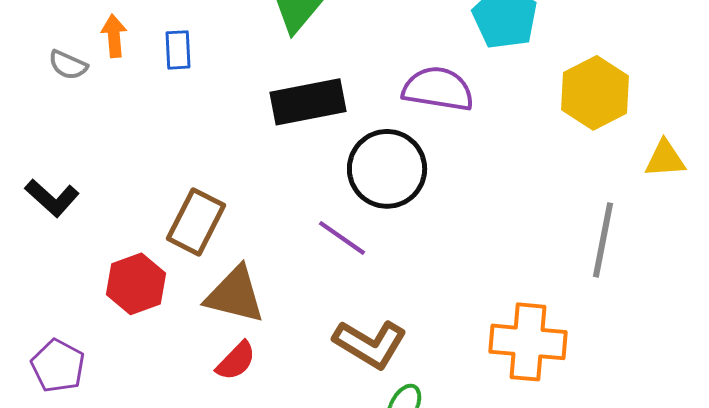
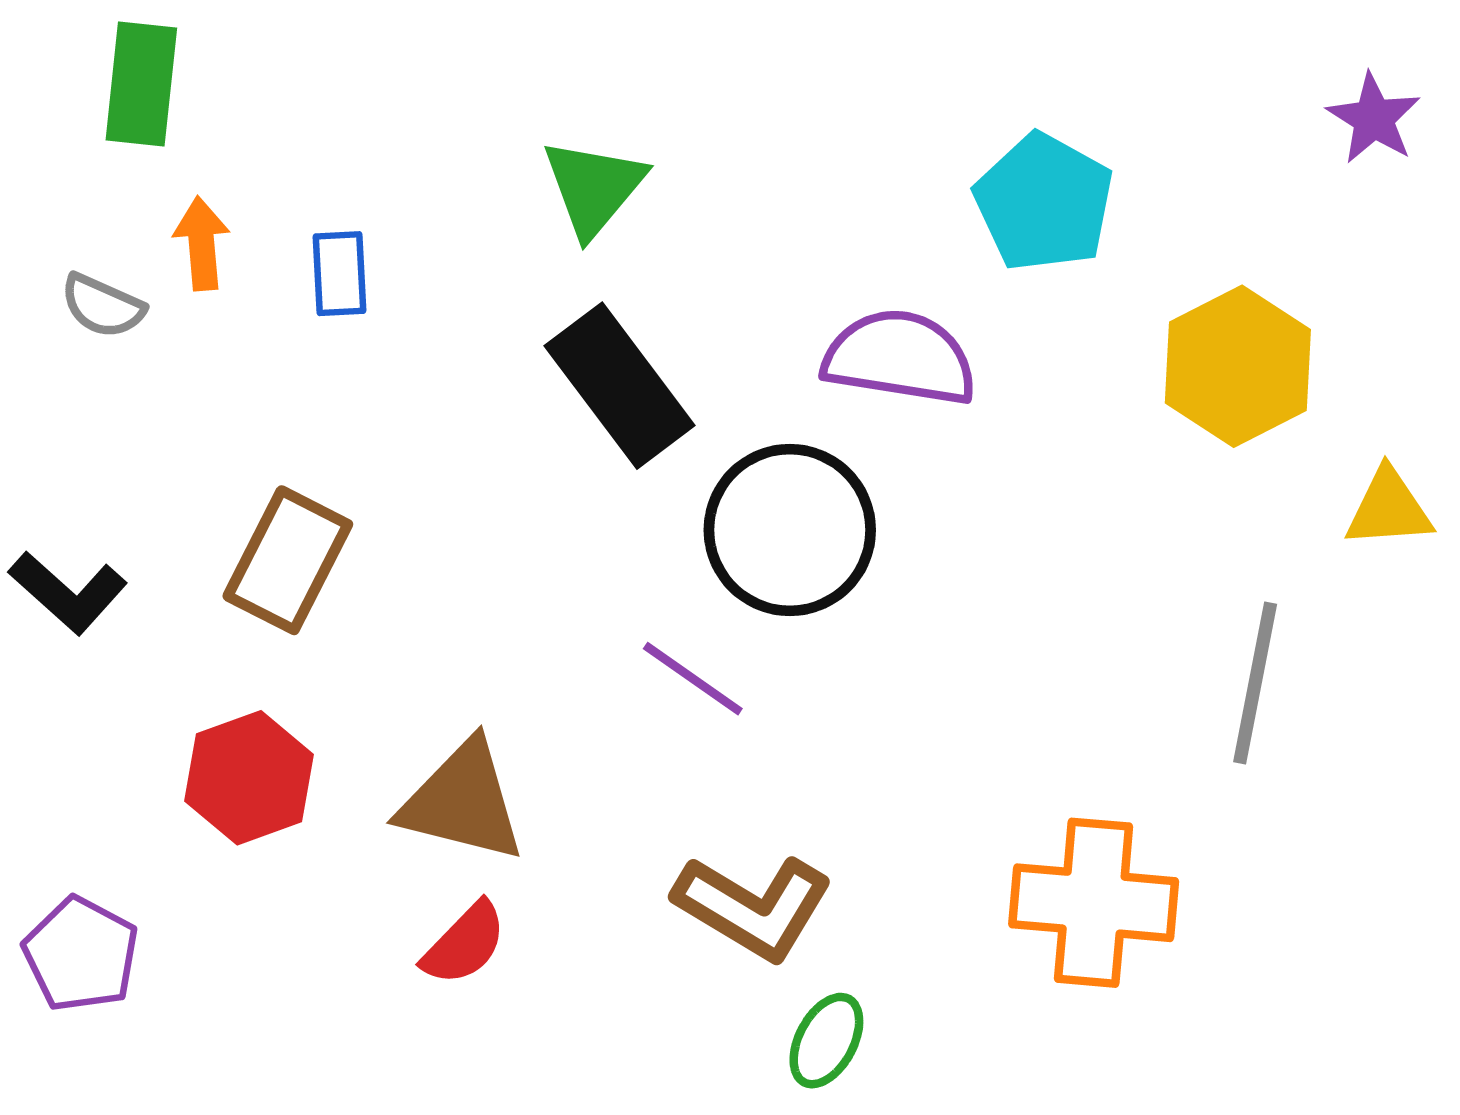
black rectangle: (308, 102) -> (620, 386), turned 64
brown rectangle: (196, 222) -> (288, 560), moved

